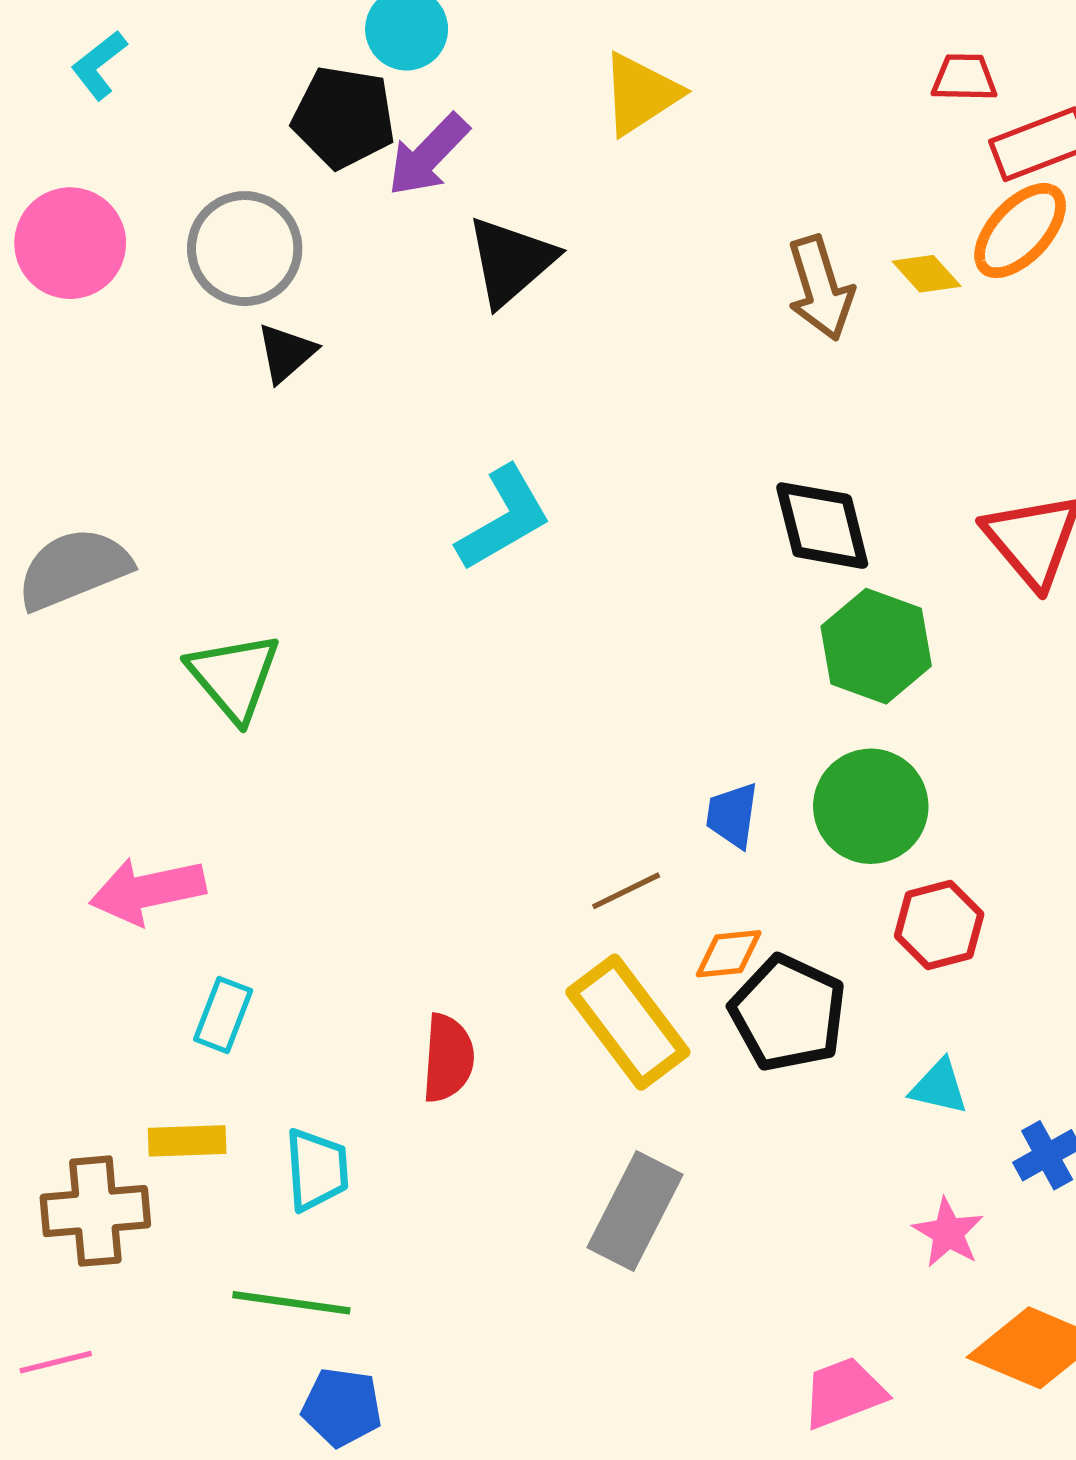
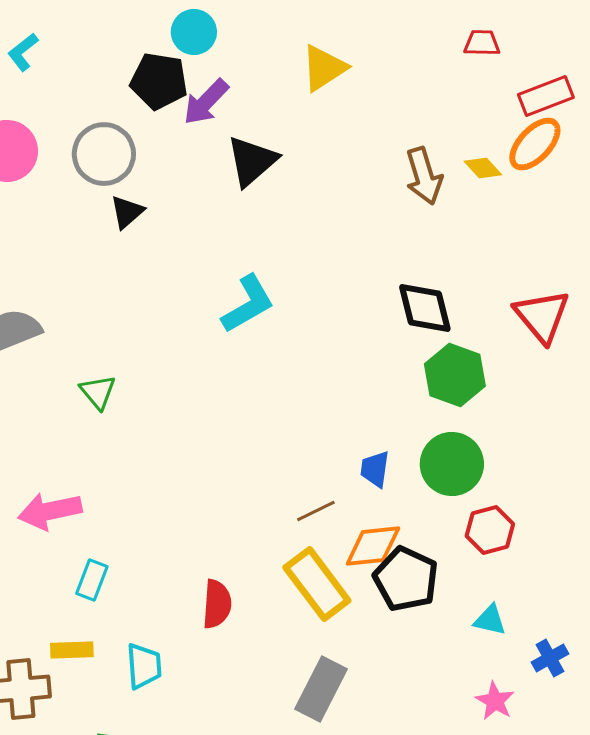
red trapezoid: (964, 78) -> (482, 43), moved
green triangle: (234, 677) -> (98, 392), size x0.7
orange diamond: (729, 954) -> (373, 546), size x1.5

